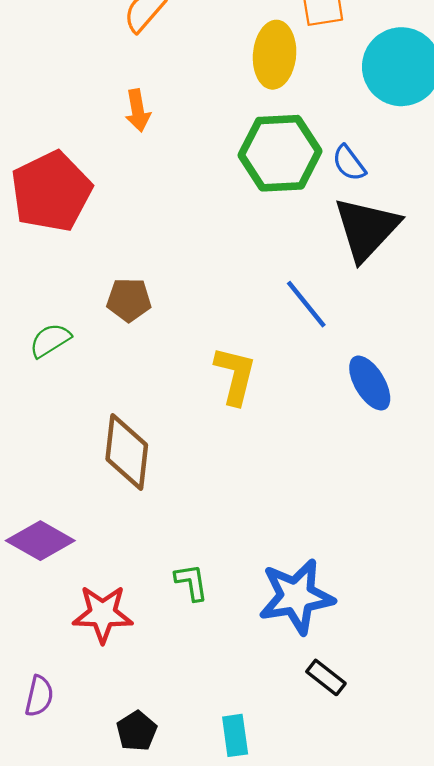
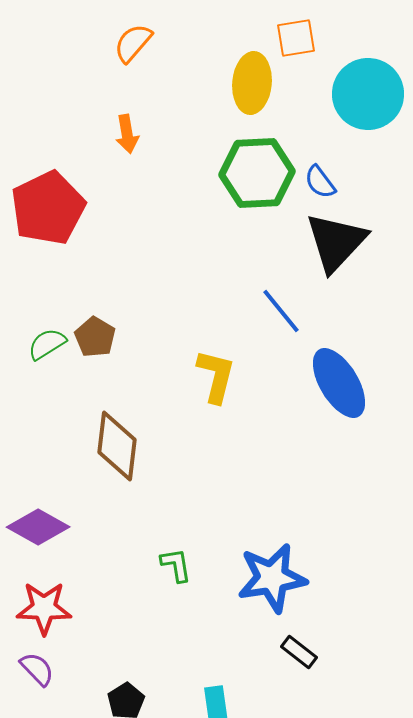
brown pentagon: (129, 300) -> (95, 337), moved, turned 30
blue ellipse: (370, 383) -> (339, 383), size x1.4
red star: (103, 614) -> (44, 608), moved
purple semicircle: (39, 696) -> (37, 669), turned -57

